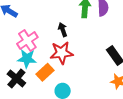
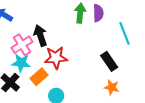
black arrow: (63, 30) -> (40, 36), moved, size x1.5

